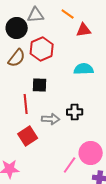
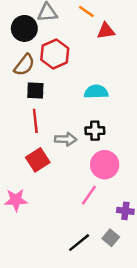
cyan semicircle: (84, 69) -> (96, 92), moved
black square: (40, 85) -> (35, 90), moved
pink circle: (91, 153) -> (105, 165), moved

